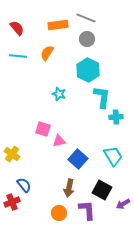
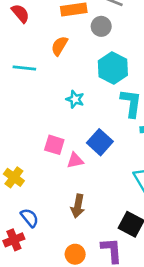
gray circle: (87, 39) -> (101, 26), moved
cyan line: (18, 56) -> (24, 68), moved
blue square: (78, 159) -> (100, 142), moved
brown arrow: (69, 188) -> (78, 206), moved

